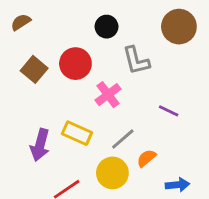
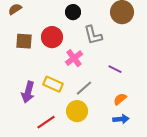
brown square: (34, 69) -> (24, 41), turned -36
orange semicircle: (146, 158) -> (120, 99), moved

